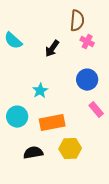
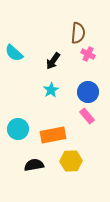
cyan star: (40, 91) -> (51, 90), moved
pink rectangle: (96, 110) -> (87, 116), moved

